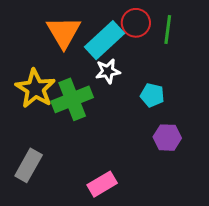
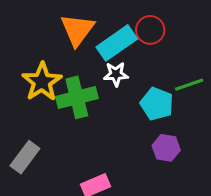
green line: (168, 30) -> (189, 85), moved, turned 56
cyan pentagon: (152, 95) -> (157, 104), size x1.4

